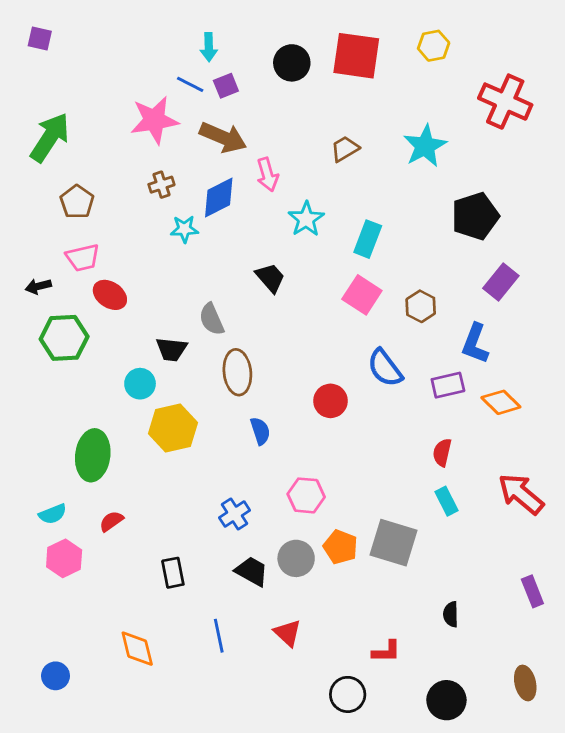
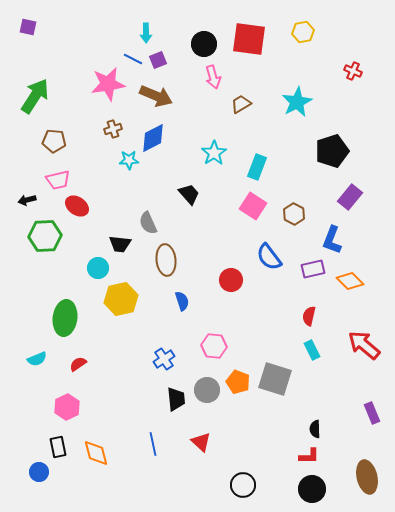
red cross: (505, 102) -> (353, 71), size x0.5
pink arrow: (267, 175) -> (213, 77), moved
brown pentagon: (77, 202) -> (54, 141), turned -30
pink hexagon: (64, 558) -> (67, 407), moved
black trapezoid: (252, 571) -> (176, 399), turned 55
black rectangle: (173, 573) -> (58, 447), moved
red L-shape: (386, 651) -> (309, 456), moved
brown ellipse: (525, 683) -> (367, 477), size x1.4

